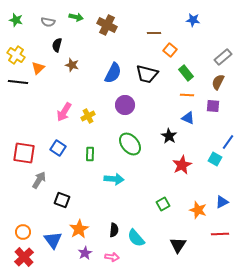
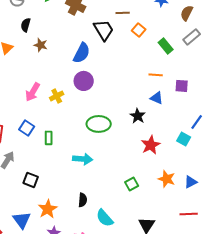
green rectangle: (186, 73) -> (166, 46), moved
black trapezoid: (147, 74) -> (104, 30), moved, turned -135
brown semicircle: (218, 82) -> (187, 13), moved
purple circle: (125, 105) -> (84, 81), moved
green ellipse: (130, 144) -> (99, 124), turned -50
green rectangle: (90, 154) -> (49, 138), moved
orange star: (198, 210) -> (167, 179), moved
black semicircle: (114, 230) -> (83, 200), moved

